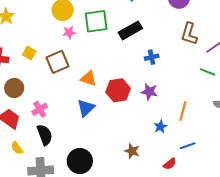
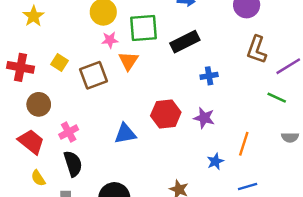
orange triangle: (89, 78) -> (128, 61), moved, turned 42
blue triangle: (86, 108) -> (125, 134), turned 30

